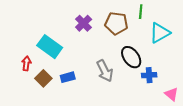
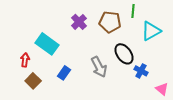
blue cross: (149, 75) -> (141, 71), turned 32
blue rectangle: (68, 77) -> (64, 73), turned -40
brown square: (43, 78) -> (33, 81), moved

